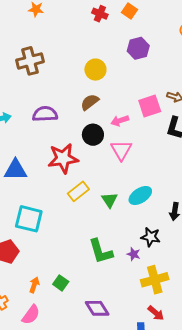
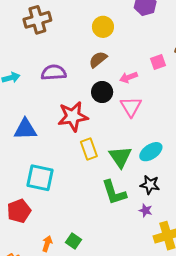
pink square: (150, 106) -> (158, 62), size x0.7
yellow rectangle: (78, 191) -> (89, 149), turned -70
green triangle: (110, 200) -> (120, 157), size x1.4
black star: (151, 237) -> (150, 185), moved
green L-shape: (101, 251) -> (114, 192), moved

